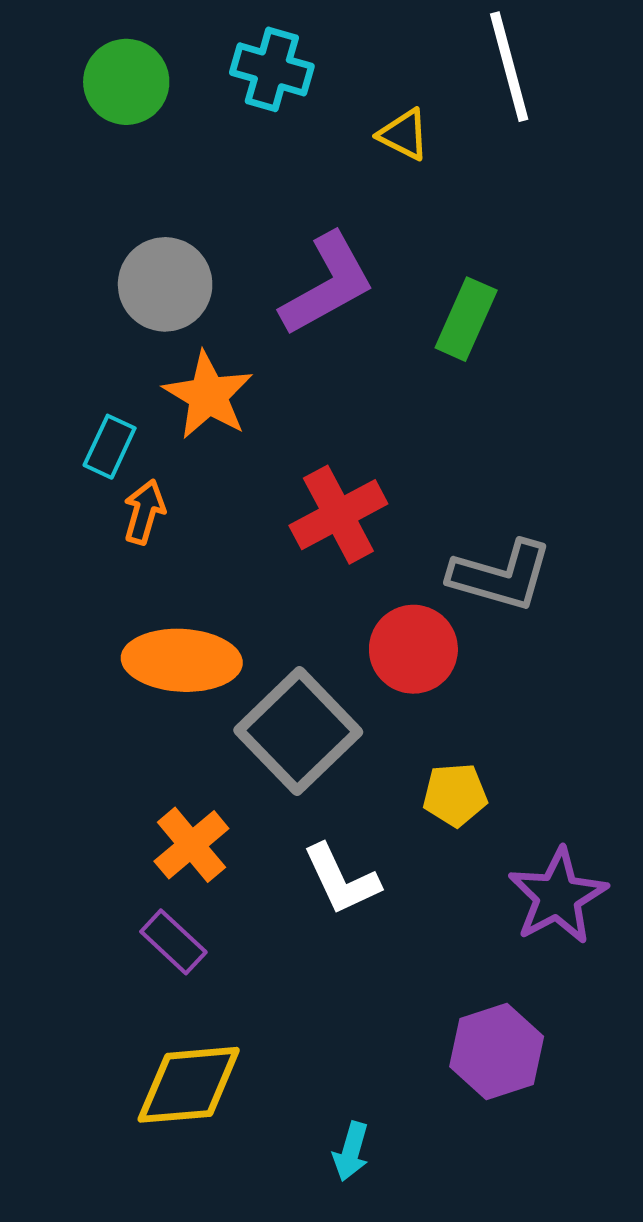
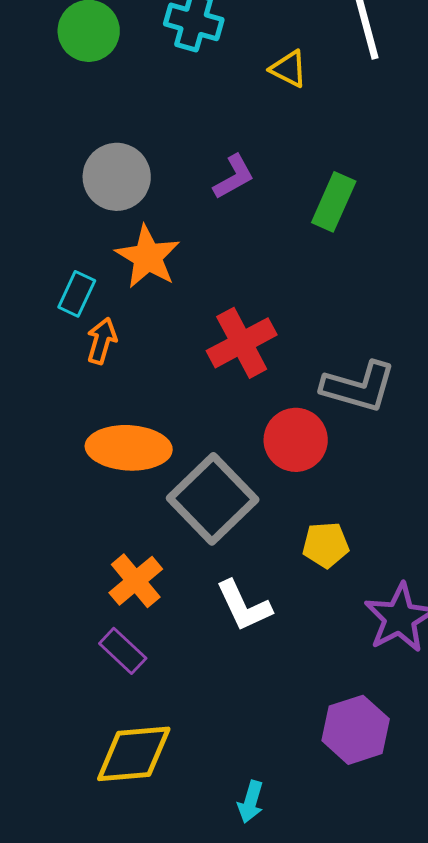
purple L-shape: (327, 284) -> (234, 177), size x0.6

